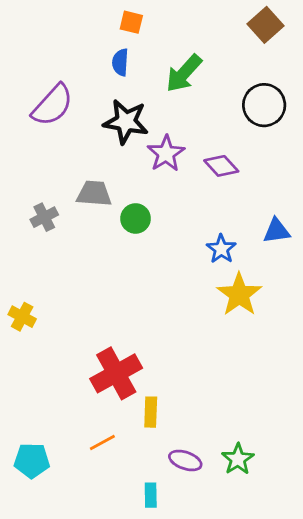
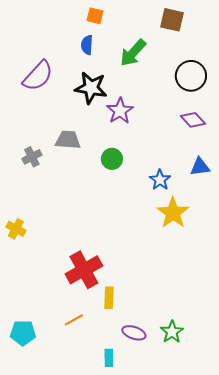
brown square: (265, 25) -> (172, 20), moved, turned -35
purple diamond: (221, 166) -> (193, 120), moved
green circle: (136, 218) -> (112, 159), moved

